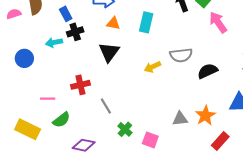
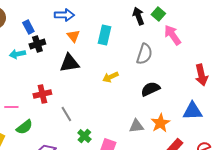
orange triangle: (113, 23) -> (73, 36), turned 40
black triangle: (109, 52) -> (69, 63), turned 45
gray semicircle: (181, 55) -> (144, 54), moved, turned -65
black semicircle: (208, 71) -> (150, 89), moved

